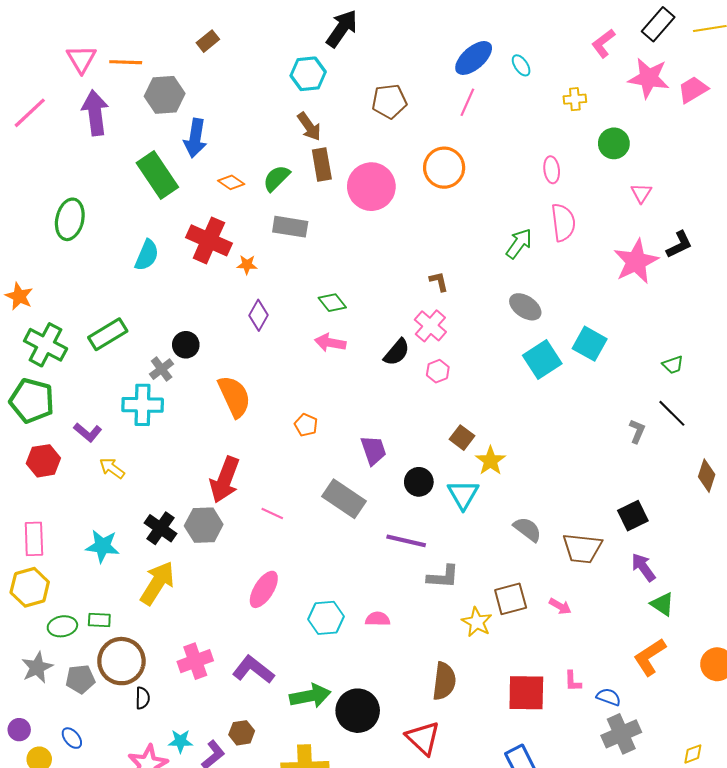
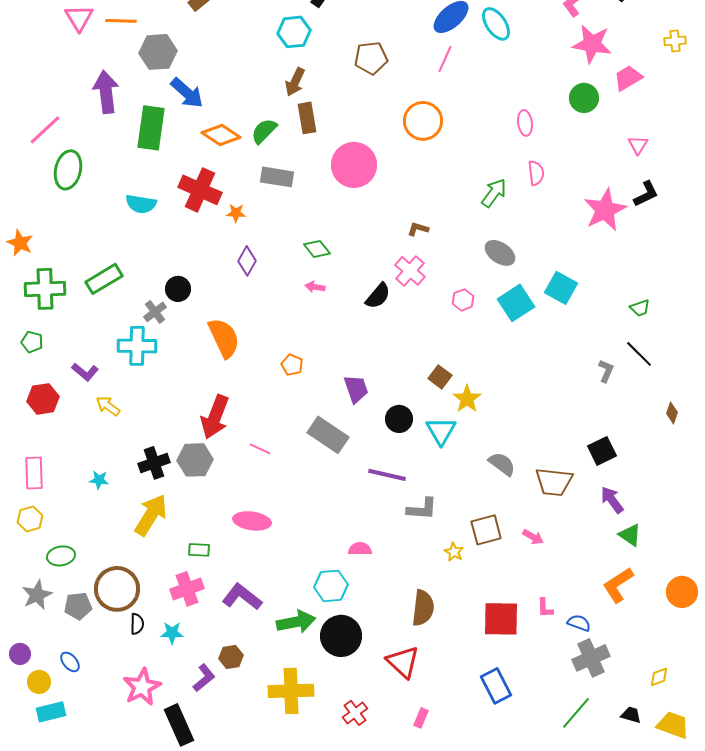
cyan ellipse: (521, 65) -> (496, 24), size x1.6
pink star: (649, 78) -> (592, 44), moved
pink trapezoid: (693, 90) -> (628, 78), moved
yellow cross: (575, 99) -> (675, 41), moved
pink line: (30, 113) -> (45, 130), moved
purple arrow: (95, 113) -> (106, 92), moved
brown arrow: (309, 127) -> (295, 82), turned 60
blue arrow: (195, 138) -> (187, 93), turned -57
green rectangle: (157, 175) -> (151, 128), turned 42
orange diamond: (231, 182) -> (221, 135), size x1.5
pink circle: (371, 187) -> (354, 165), moved
pink triangle: (641, 193) -> (638, 145), moved
pink semicircle: (563, 222) -> (536, 173), size x0.7
cyan semicircle: (147, 255) -> (141, 204), turned 76
brown L-shape: (439, 282) -> (418, 229), turned -60
pink arrow: (330, 343) -> (315, 287), size x0.7
green cross: (46, 345) -> (45, 289), turned -30
pink hexagon: (438, 371) -> (463, 300), moved
green pentagon: (32, 401) -> (32, 342), size x0.5
brown diamond: (707, 476) -> (672, 413), size x0.7
black cross: (160, 528) -> (154, 463), turned 36
cyan star: (102, 546) -> (99, 480), size x0.6
yellow hexagon: (30, 587) -> (30, 519), size x0.7
pink ellipse: (264, 589) -> (252, 521), turned 66
cyan hexagon: (326, 618) -> (331, 586), moved
green rectangle: (99, 620) -> (199, 550), moved
yellow star: (477, 622) -> (454, 552), size x0.7
cyan star: (180, 741) -> (172, 633), moved

